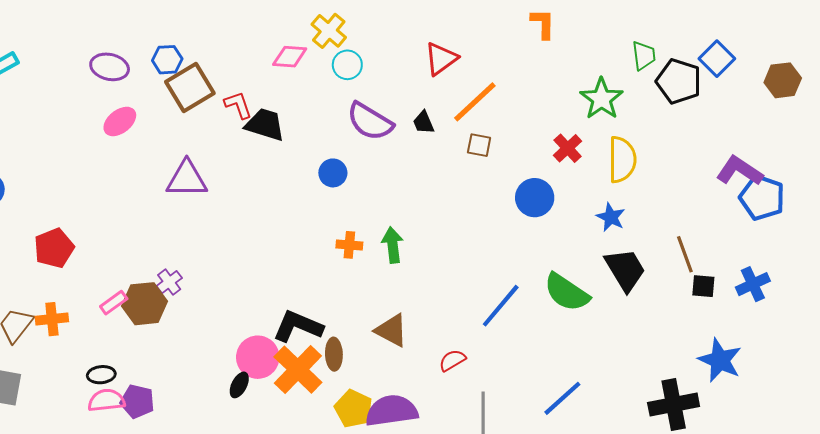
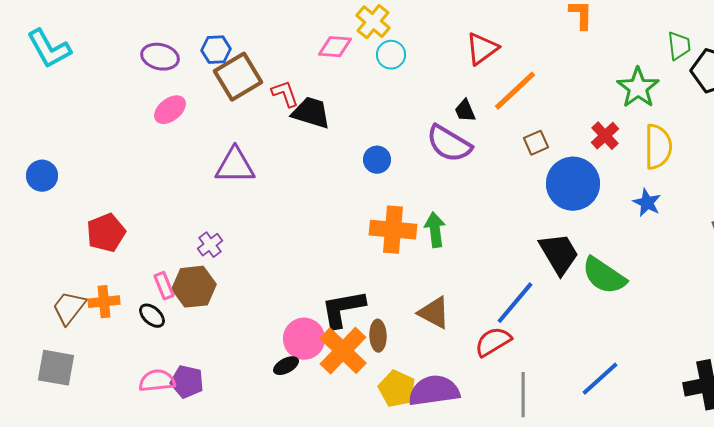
purple semicircle: (370, 121) -> (449, 144), moved
brown square: (479, 145) -> (536, 143), moved, turned -35
blue circle: (535, 198) -> (573, 184), size x1.4
orange cross: (349, 245) -> (393, 230), size x1.8
black trapezoid: (625, 270) -> (559, 254), moved
purple cross: (169, 282) -> (210, 245), moved
pink rectangle: (114, 303) -> (164, 286), turned -76
blue line: (501, 306) -> (515, 303), moved
black L-shape: (298, 326) -> (343, 309), turned -33
red semicircle: (452, 360) -> (493, 342), size x1.4
black ellipse: (101, 375) -> (152, 316), moved, turned 48
black ellipse: (239, 385) -> (286, 366), turned 35

